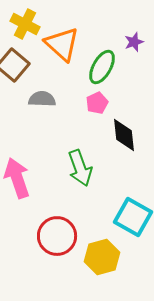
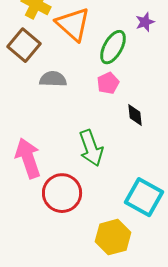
black diamond: (124, 135) -> (135, 115), size x0.7
red circle: (57, 236) -> (62, 193), moved

